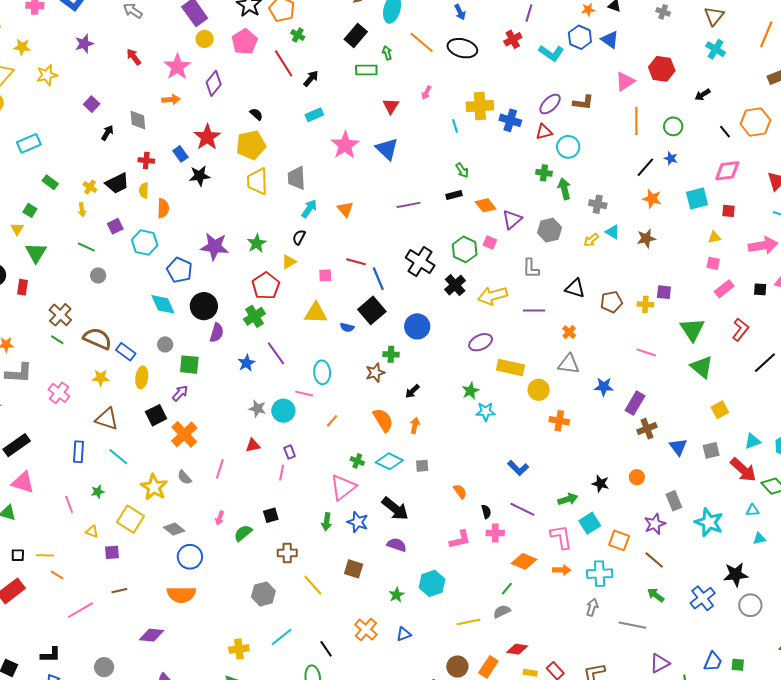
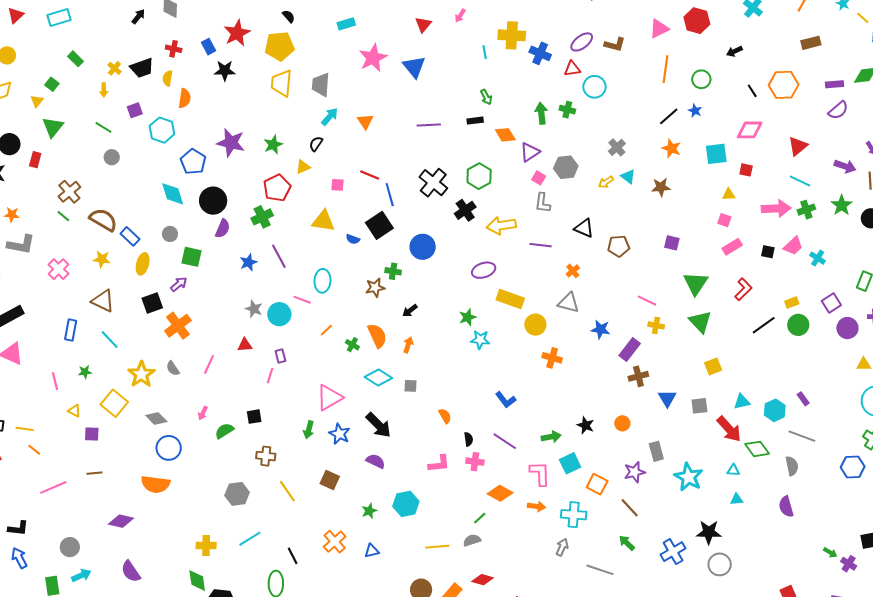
green arrow: (564, 189) -> (541, 113), moved
gray cross: (598, 204) -> (617, 147), turned 30
pink square: (490, 243) -> (539, 178), moved
yellow cross: (645, 304) -> (656, 325), moved
green cross: (357, 461) -> (352, 345), moved

